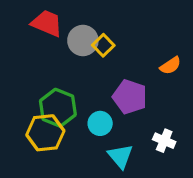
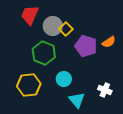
red trapezoid: (47, 23) -> (30, 15), turned -90
purple pentagon: (130, 97) -> (86, 46), moved
green hexagon: (58, 108) -> (44, 53), moved

